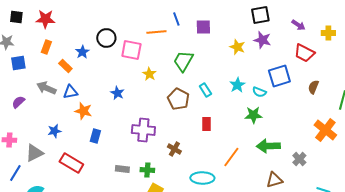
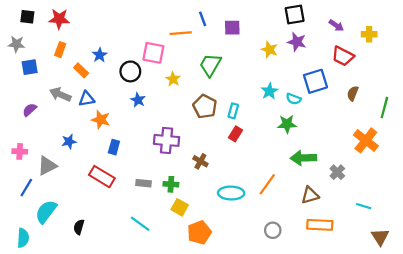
black circle: (106, 38) -> (130, 71), moved
cyan rectangle: (205, 90) -> (233, 111), moved, turned 48
red rectangle: (206, 124) -> (235, 134), turned 32
orange line: (231, 157) -> (267, 184), moved
red rectangle: (71, 163) -> (102, 177), moved

